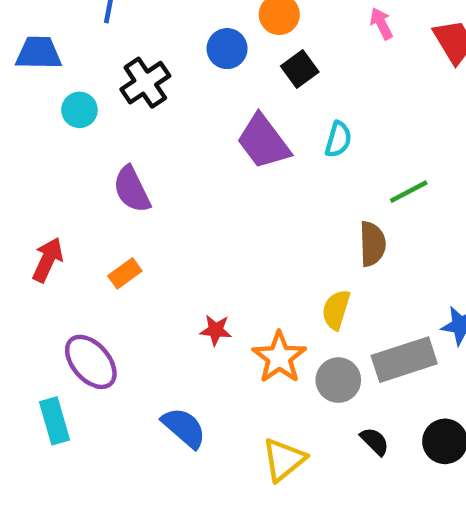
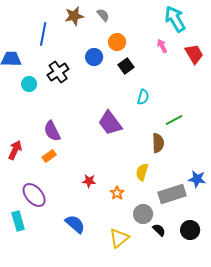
purple trapezoid: (263, 142) -> (110, 123), moved
purple semicircle: (132, 189) -> (52, 131), moved
orange star: (279, 357) -> (117, 193), size x0.6
gray circle: (338, 380) -> (143, 214), moved

